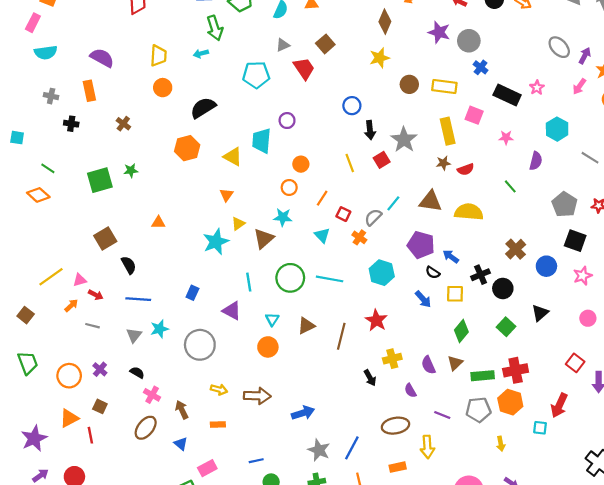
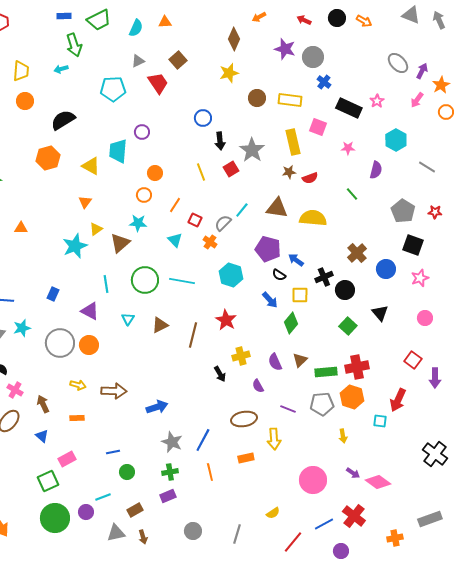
black triangle: (540, 313) -> (380, 313), turned -30
green diamond: (461, 331) -> (291, 323), moved
orange circle: (268, 347) -> (89, 345), moved

